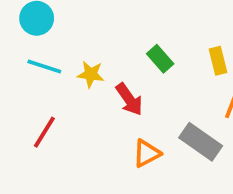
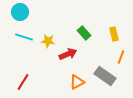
red arrow: (129, 99) -> (68, 54), turned -78
red line: (44, 132) -> (23, 82), moved

